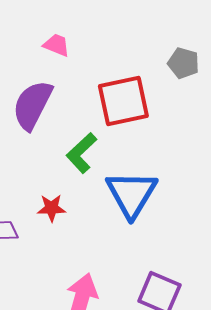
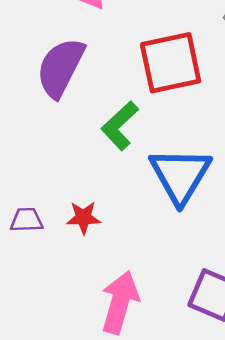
red star: (51, 208) -> (83, 218), moved

